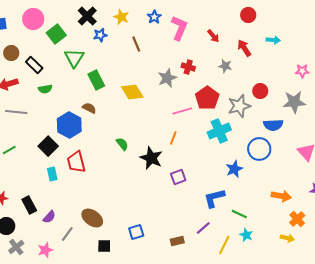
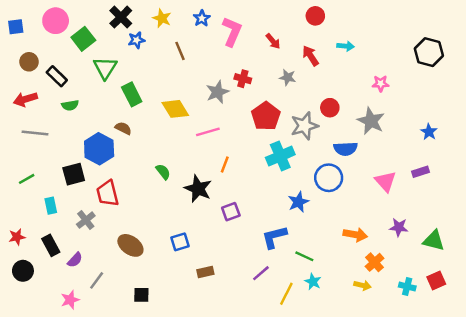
gray star: (294, 102) -> (371, 121), turned 30
pink line: (182, 111) -> (208, 132), moved
black square: (48, 146) -> (74, 174), turned 30
cyan rectangle: (52, 174) -> (51, 206), moved
brown ellipse: (92, 218) -> (130, 245), moved
blue square: (136, 232) -> (180, 242), moved
brown rectangle: (177, 241) -> (205, 272), moved
gray cross: (16, 247) -> (86, 220), moved

